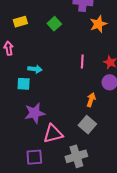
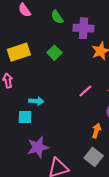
yellow rectangle: (20, 22) -> (19, 52), size x1.5
pink line: (82, 62) -> (85, 91), turned 48

